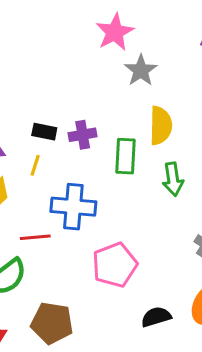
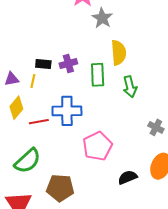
yellow line: (35, 165) -> (33, 81), moved
red line: (35, 237) -> (39, 122), moved

